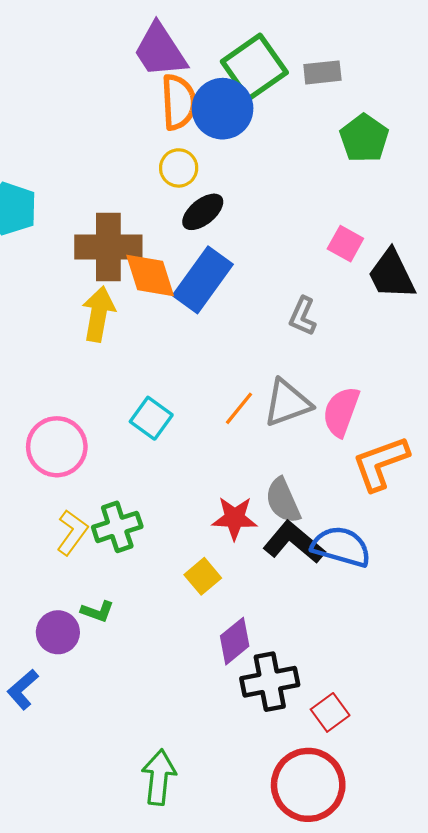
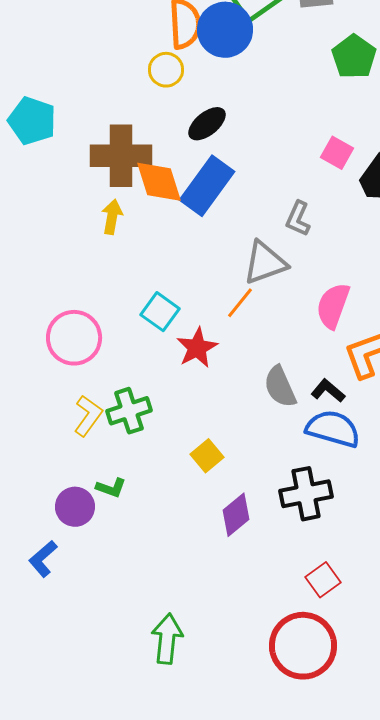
yellow circle: (179, 168) -> (166, 70), moved
yellow arrow: (98, 314) -> (112, 217), size x0.7
gray triangle: (287, 403) -> (265, 263), moved
red star: (235, 518) -> (197, 348), moved, turned -30
black L-shape: (294, 542) -> (328, 391), moved, size x0.6
black cross: (270, 682) -> (306, 494), moved

